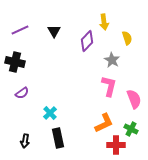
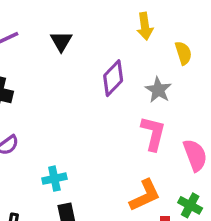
purple diamond: (87, 41) -> (113, 78), moved
cyan cross: (50, 113) -> (54, 179), turned 32

